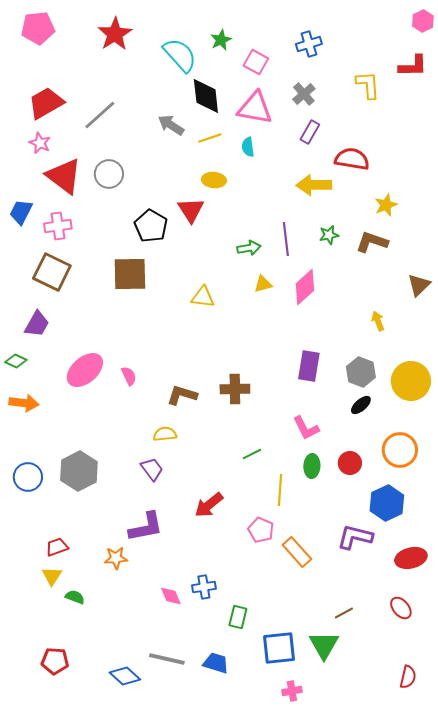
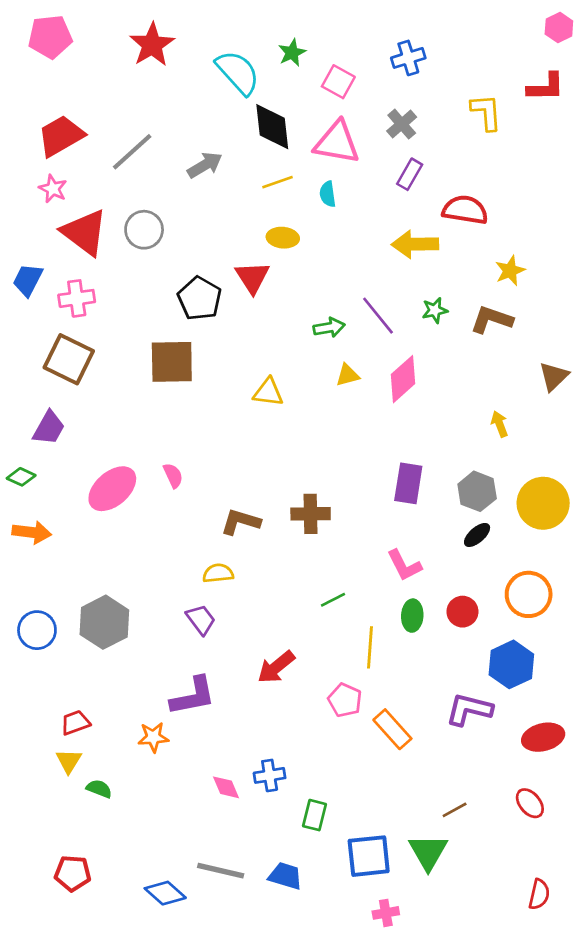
gray arrow: (171, 125) -> (205, 165), moved, turned 116
purple line: (286, 239) -> (378, 316), turned -32
pink semicircle: (129, 376) -> (173, 476), moved

